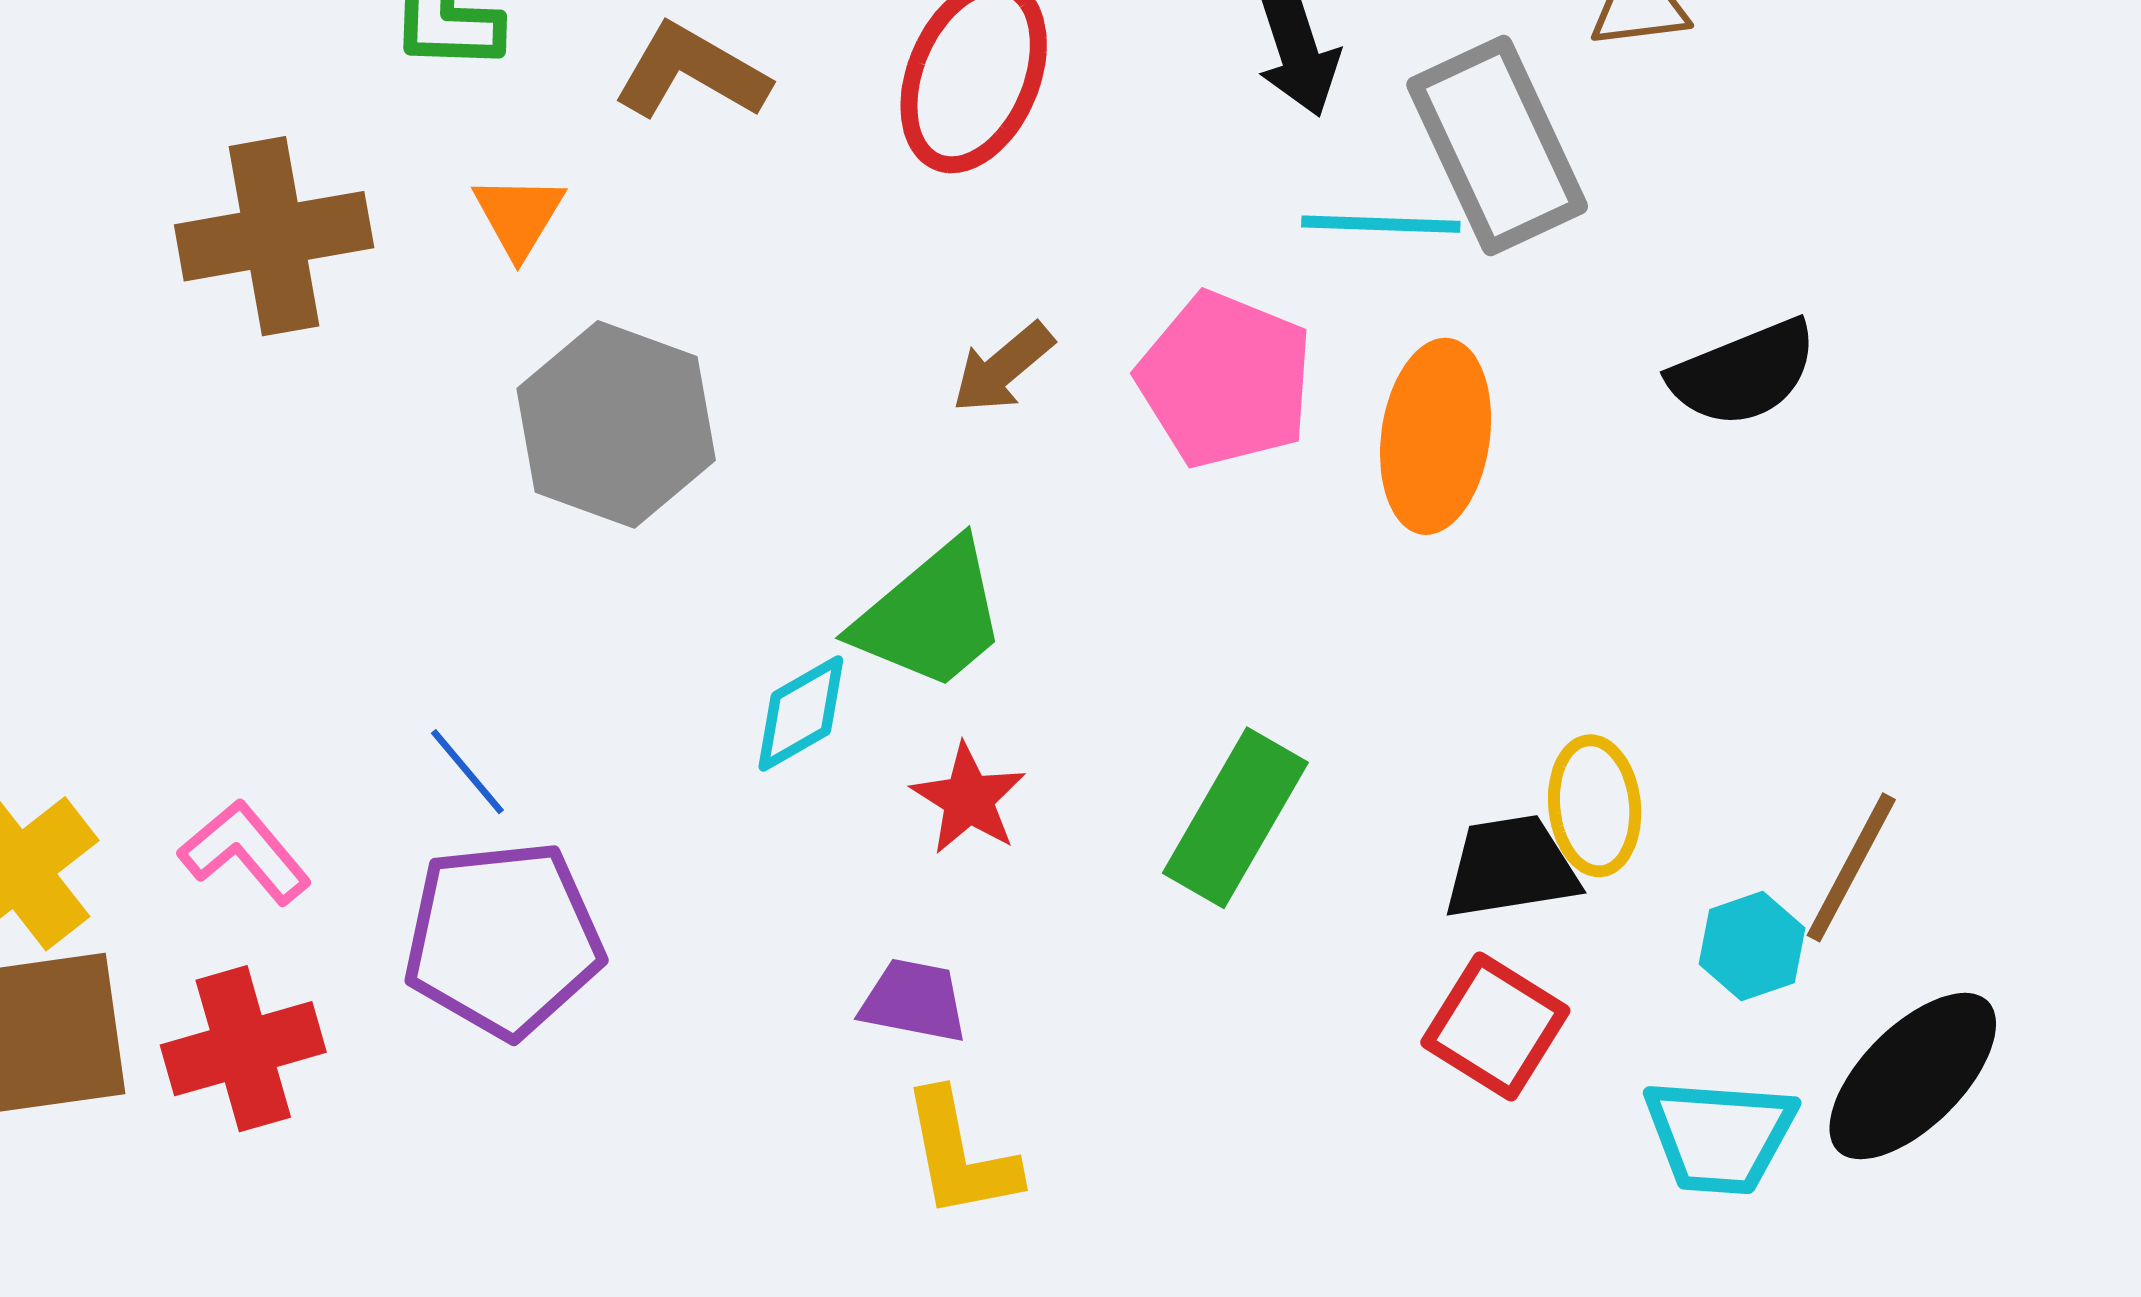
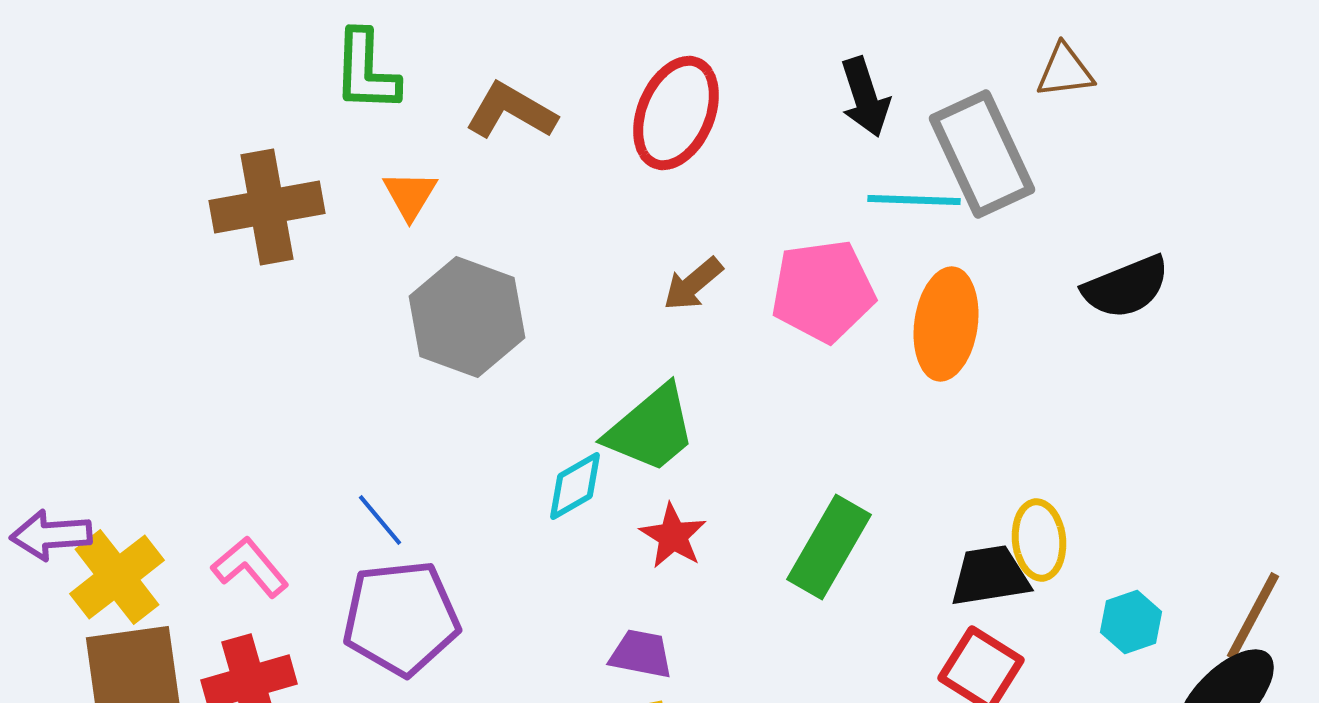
pink pentagon: (1225, 380) -> (823, 291), turned -30
brown line: (1851, 867) -> (1253, 616), moved

